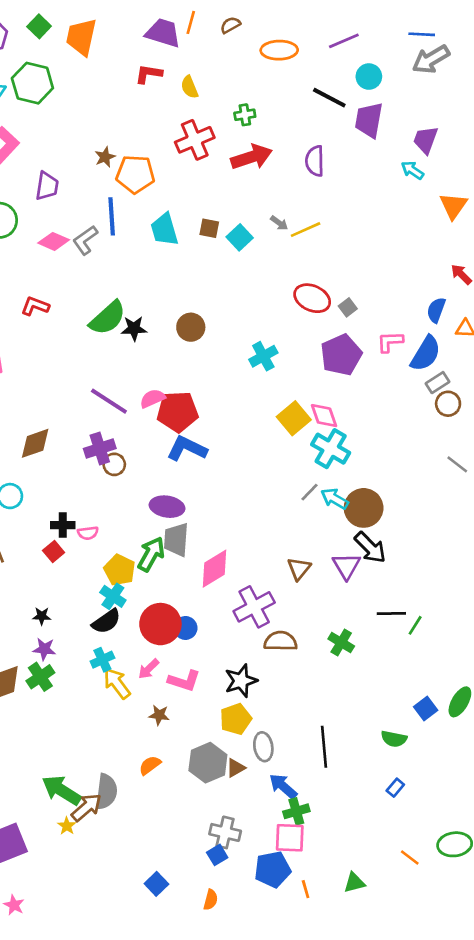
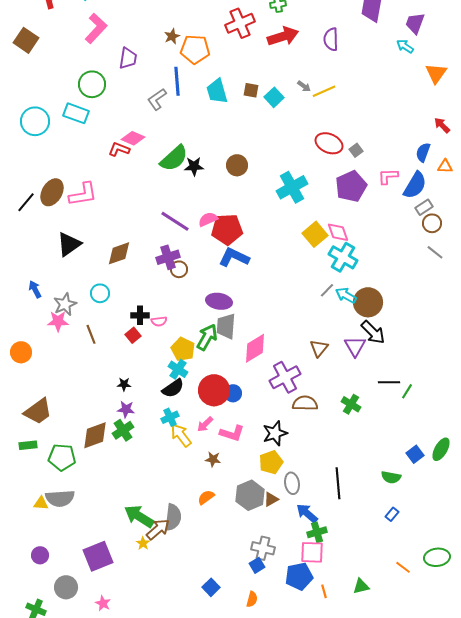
pink diamond: (54, 241) -> (133, 138), moved
cyan cross: (263, 356) -> (292, 187), size x1.4
gray line: (457, 464) -> (435, 252), moved

